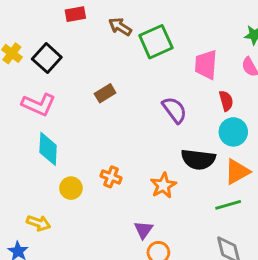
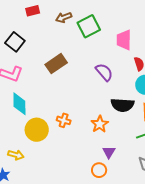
brown arrow: (120, 27) -> (64, 17), turned -49
brown rectangle: (105, 93) -> (56, 64), size x1.5
yellow circle: (71, 188) -> (37, 130), size x1.5
purple triangle: (143, 230) -> (109, 152), moved

